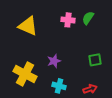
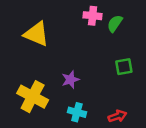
pink cross: (68, 20) -> (93, 16), moved
green square: (95, 60) -> (124, 67), moved

